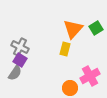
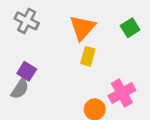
orange triangle: (73, 29) -> (82, 28), moved
gray cross: (20, 47) -> (27, 21), moved

